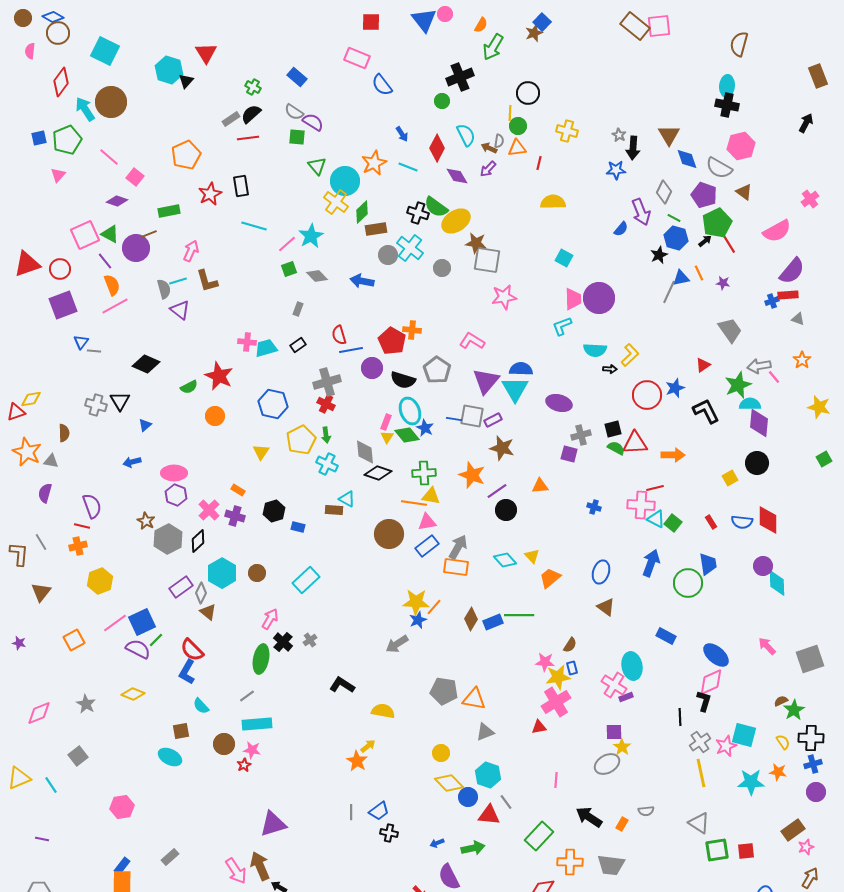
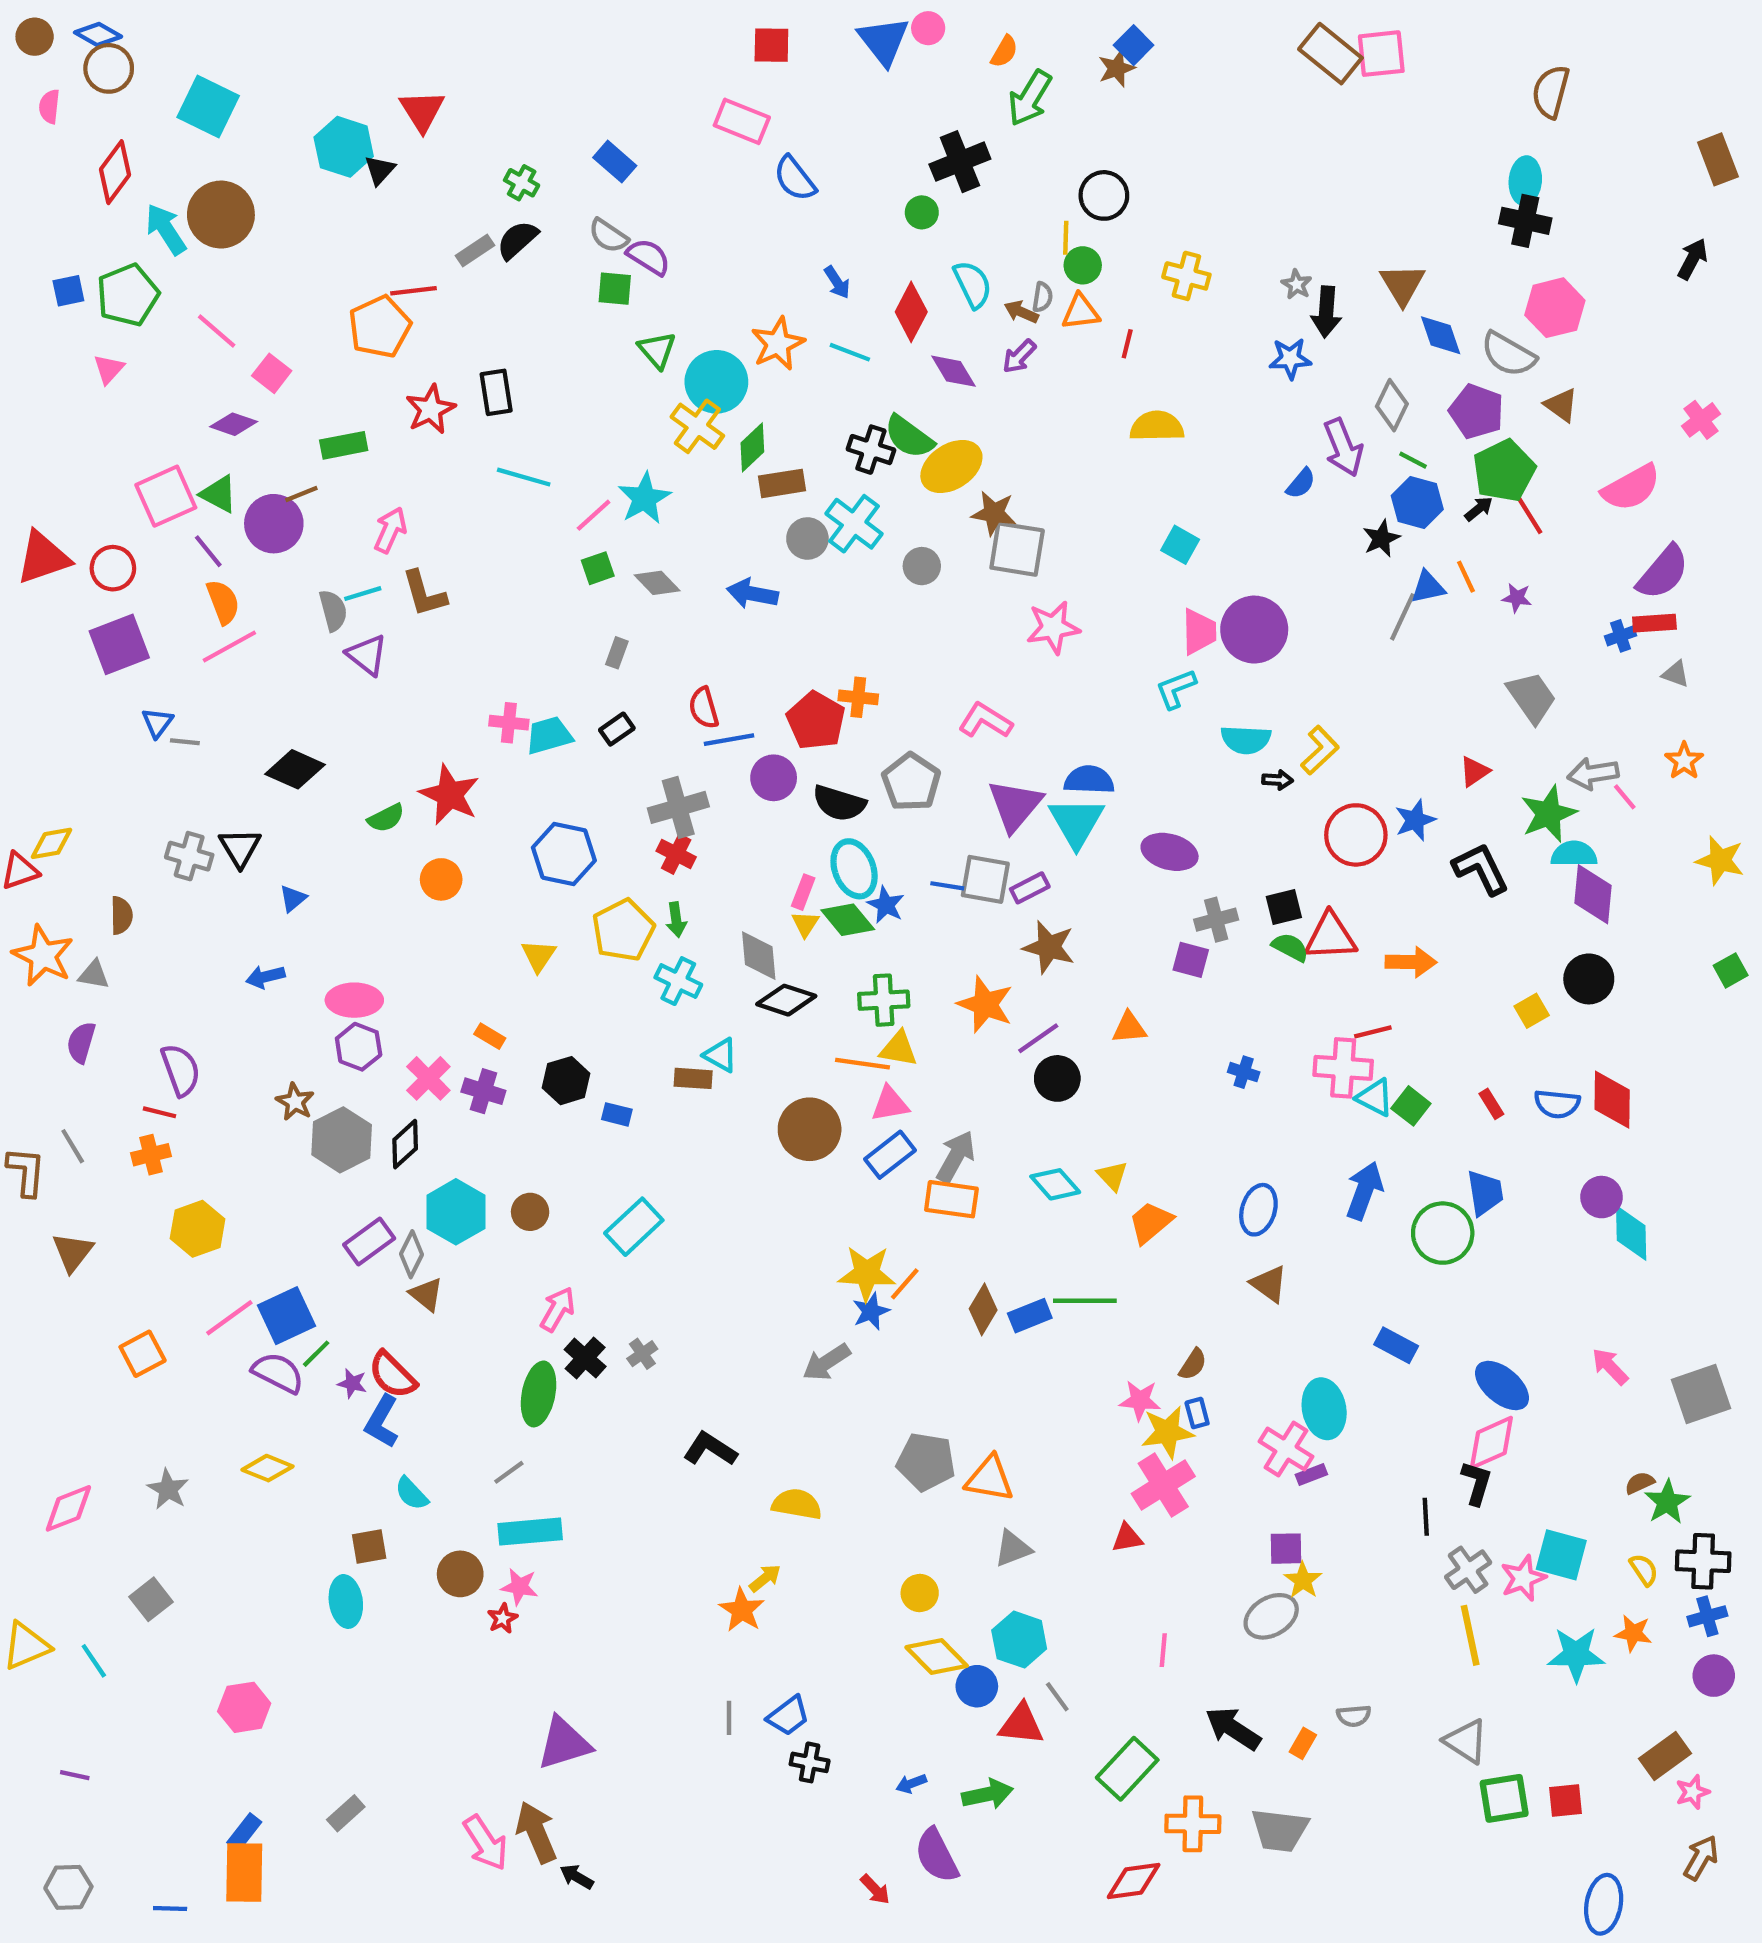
red line: (248, 138) -> (414, 291), moved
purple star: (19, 643) -> (352, 1383), moved
cyan ellipse: (170, 757) -> (346, 1601), turned 55

